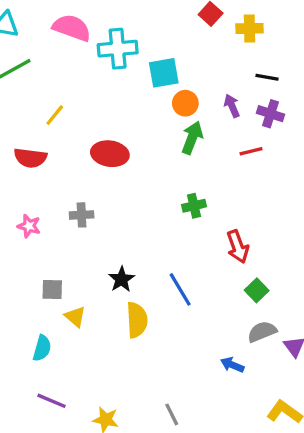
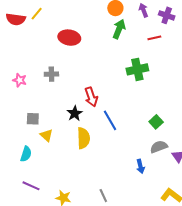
red semicircle: (30, 158) -> (16, 19), moved
green cross: (194, 206) -> (137, 69), moved, size x1.5
red arrow: (238, 247) -> (91, 97), moved
blue arrow: (232, 365) -> (140, 166), turned -128

